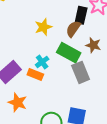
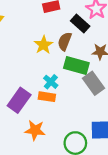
black rectangle: (81, 15) -> (80, 23), turned -48
brown semicircle: (73, 29) -> (65, 41), moved

